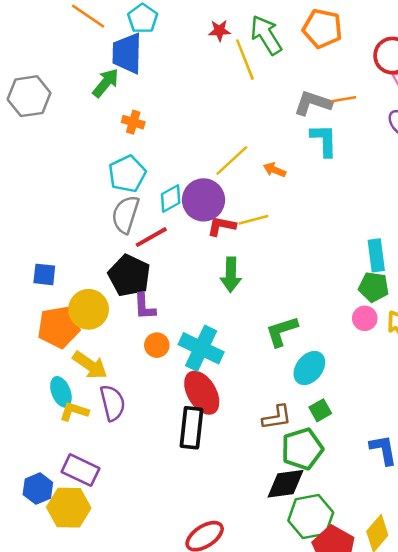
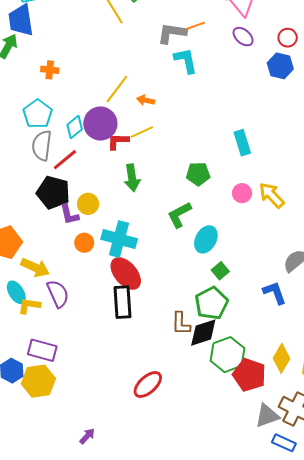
orange cross: (133, 122) -> (50, 70), moved
orange arrow: (275, 170) -> (146, 100), moved
green pentagon: (374, 287) -> (198, 174), moved
yellow circle: (89, 309) -> (88, 204), moved, size x0.7
brown L-shape: (277, 417) -> (181, 324), moved, turned 110

